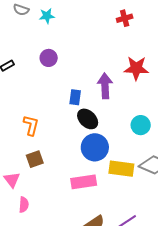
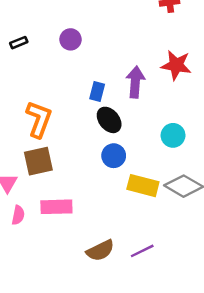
orange L-shape: (31, 125) -> (39, 119), size x1.4
blue circle: (95, 147) -> (114, 156), size x0.7
brown square: (35, 159) -> (38, 161), size x1.4
pink rectangle: (84, 182) -> (56, 207), moved

